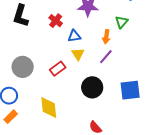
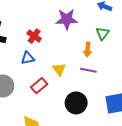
blue triangle: (74, 36) -> (28, 58), moved
purple line: (106, 57) -> (88, 70), turned 63

